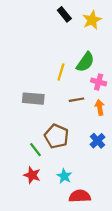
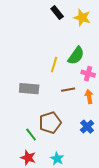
yellow star: (92, 20) -> (82, 18), turned -30
brown pentagon: (57, 136) -> (50, 123), turned 30

